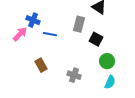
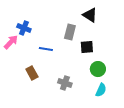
blue line: (50, 34) -> (46, 49), moved
black square: (96, 39) -> (87, 47), turned -32

